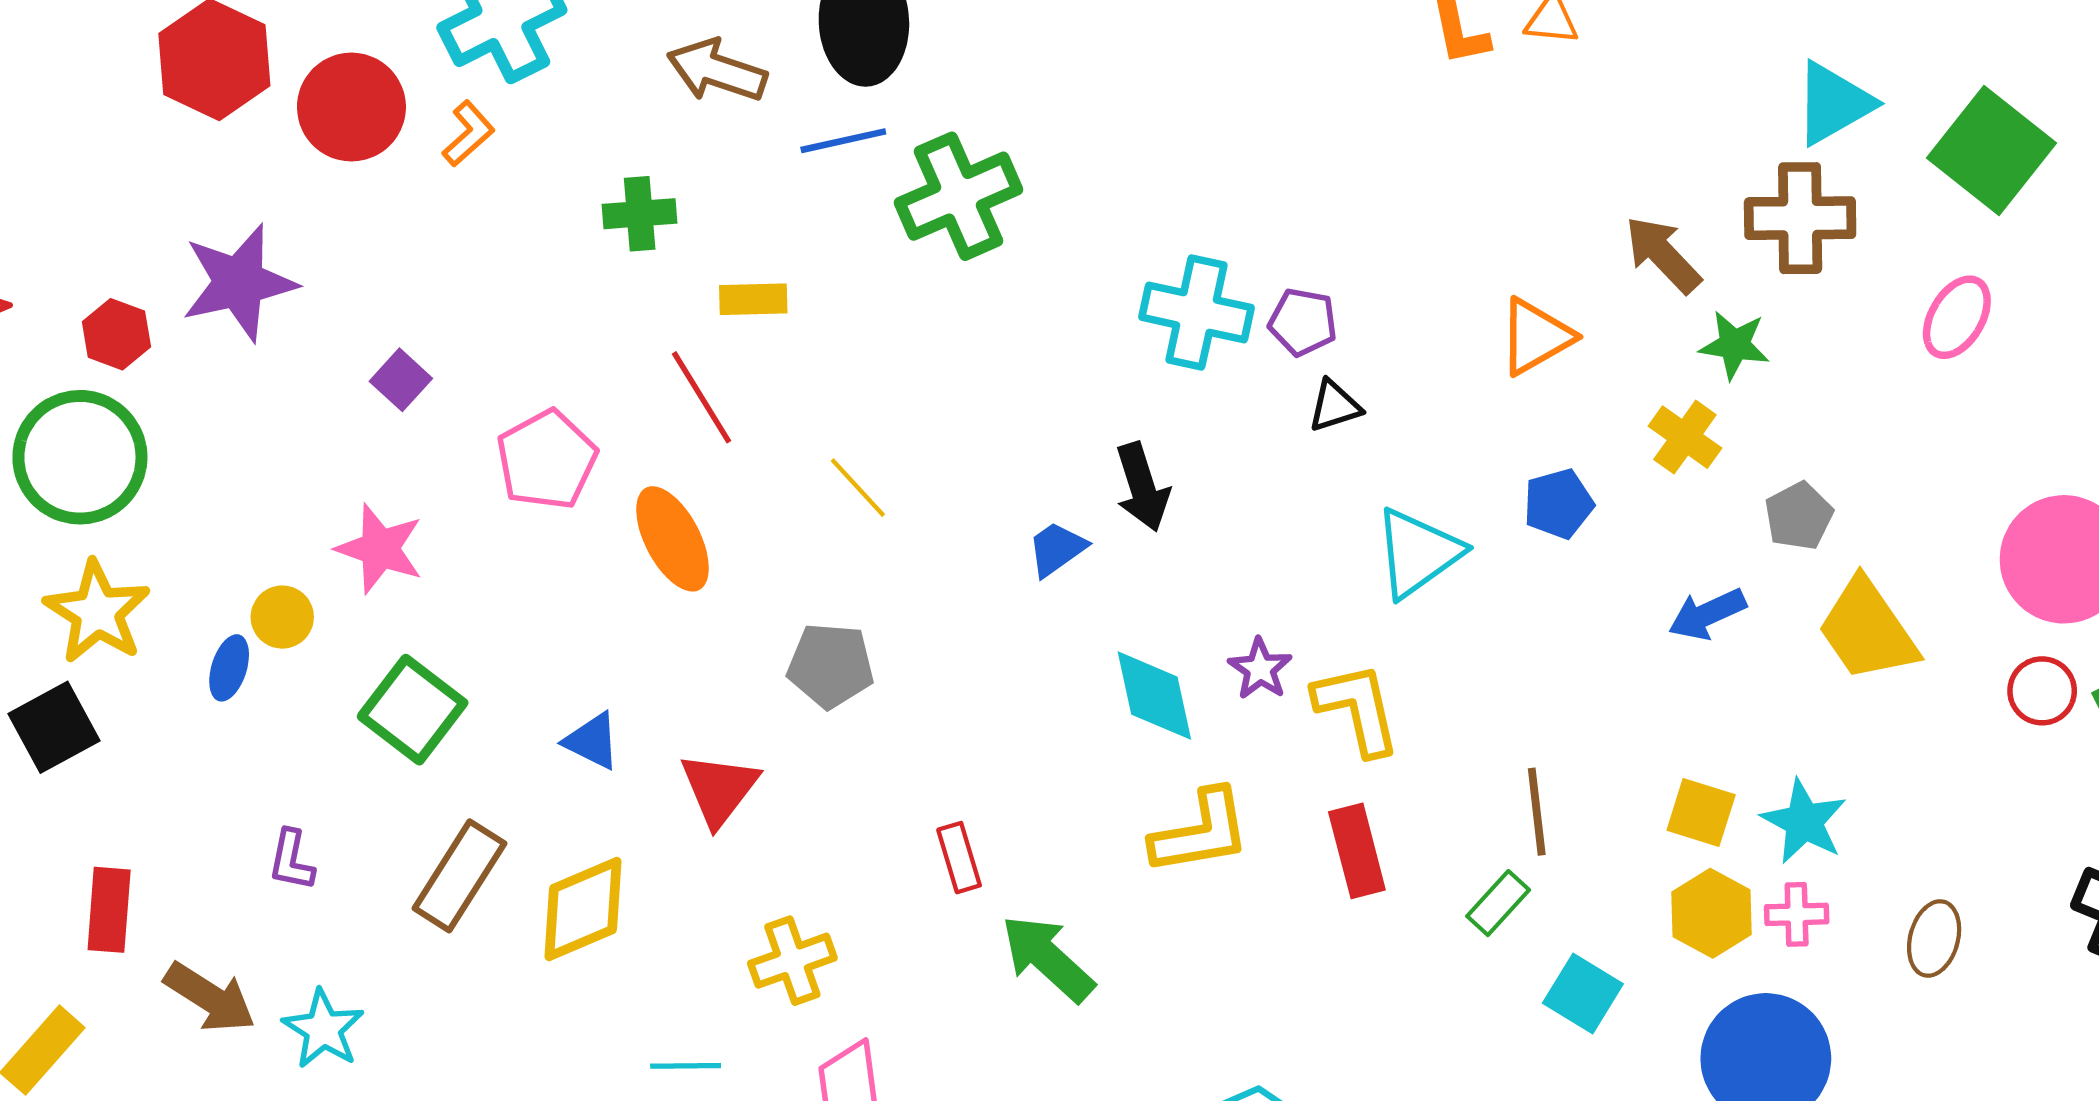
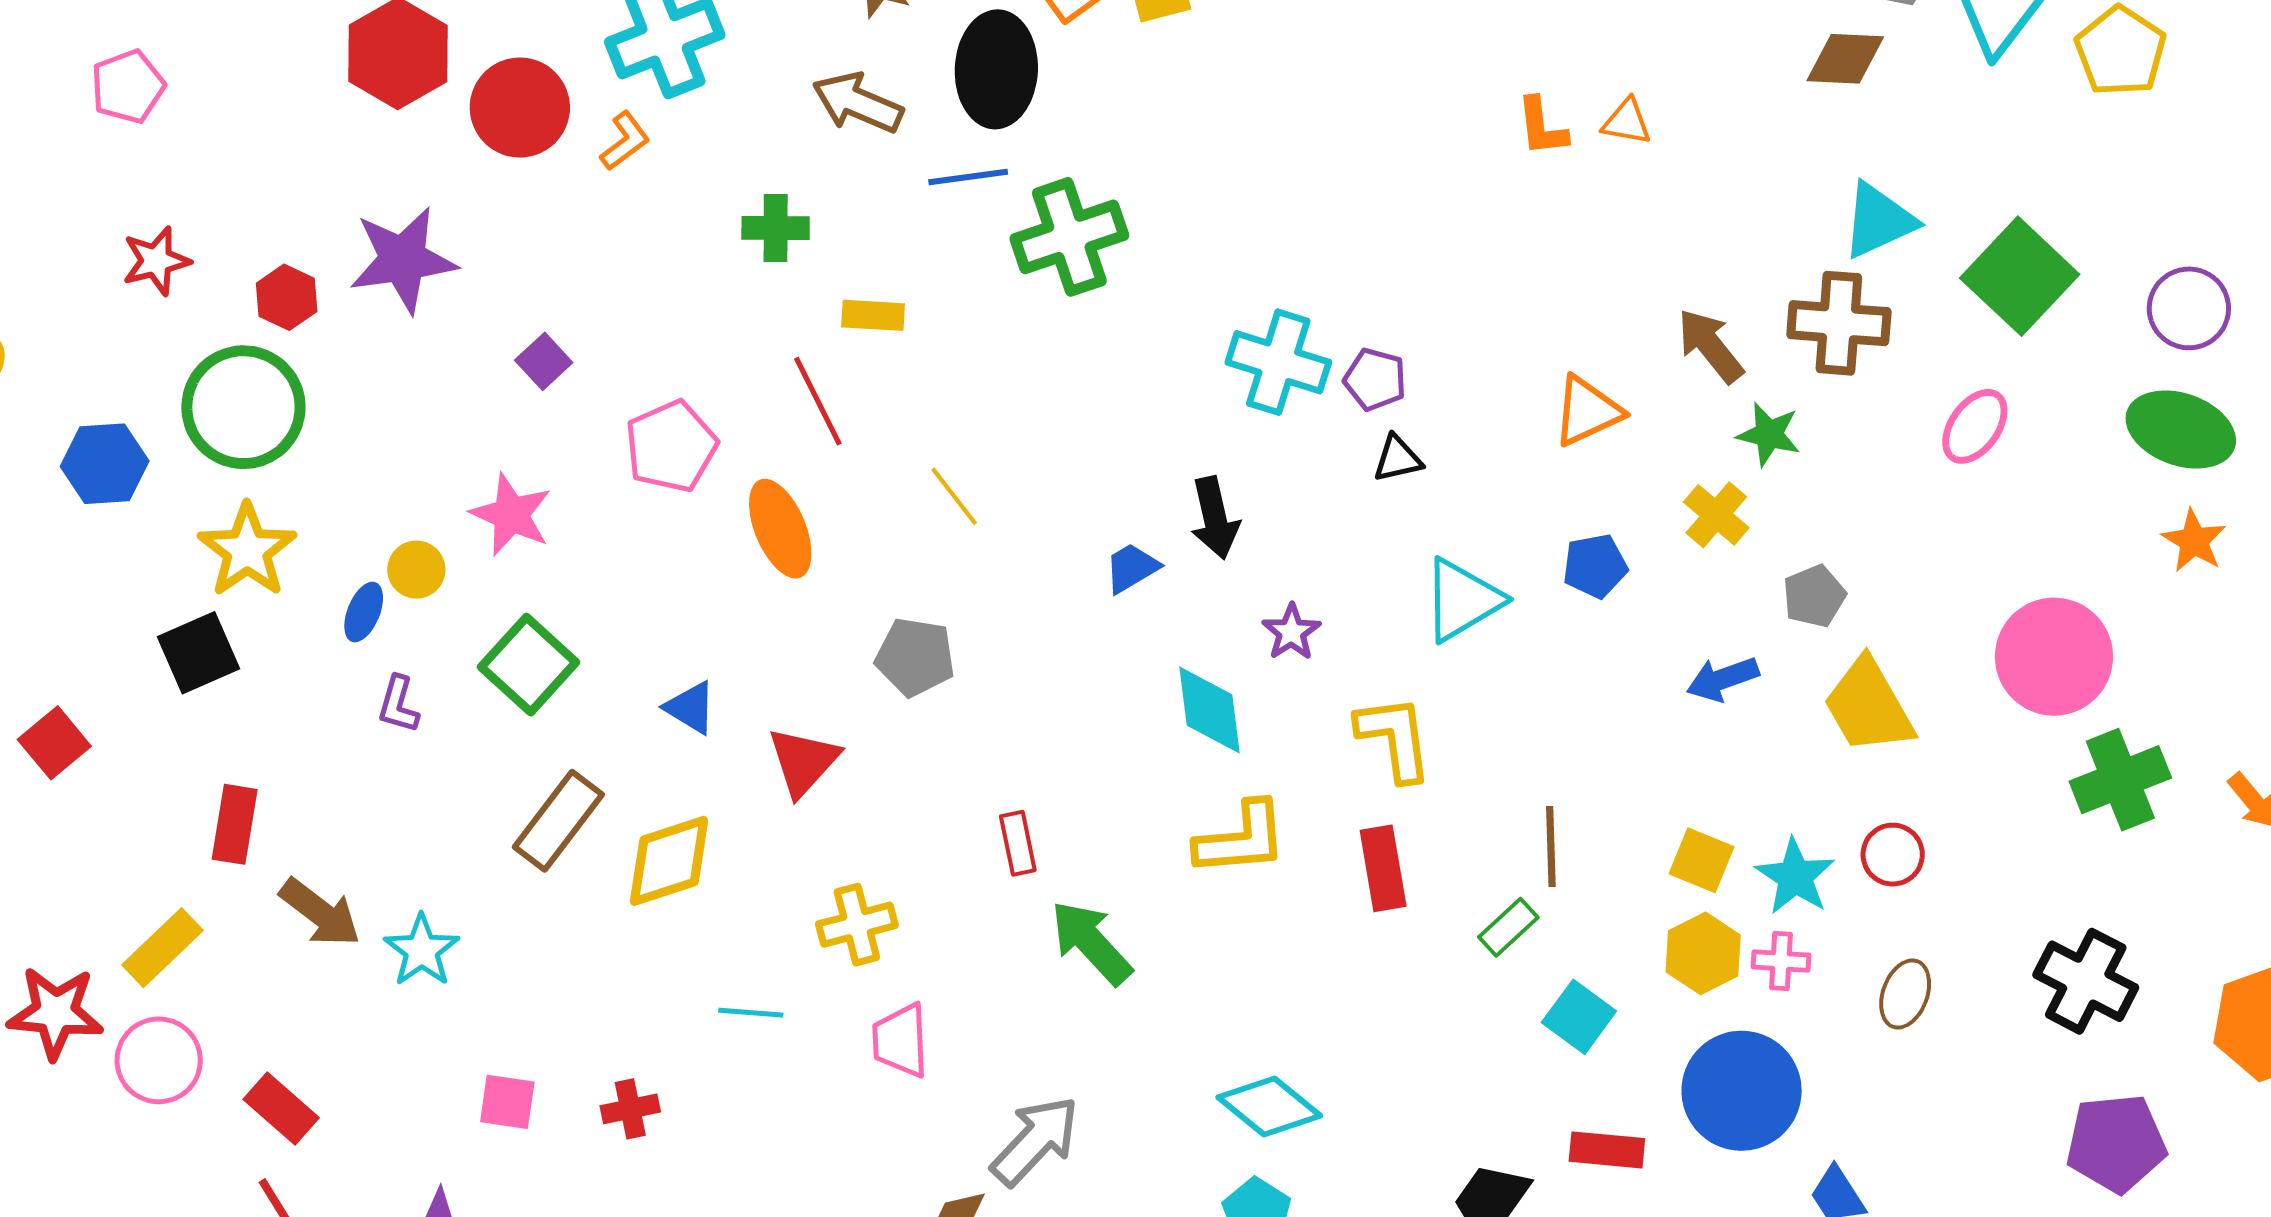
purple star: (1260, 669) -> (1291, 632), moved
red circle: (2042, 691) -> (1893, 855), moved
purple L-shape: (291, 860) -> (398, 704), moved

